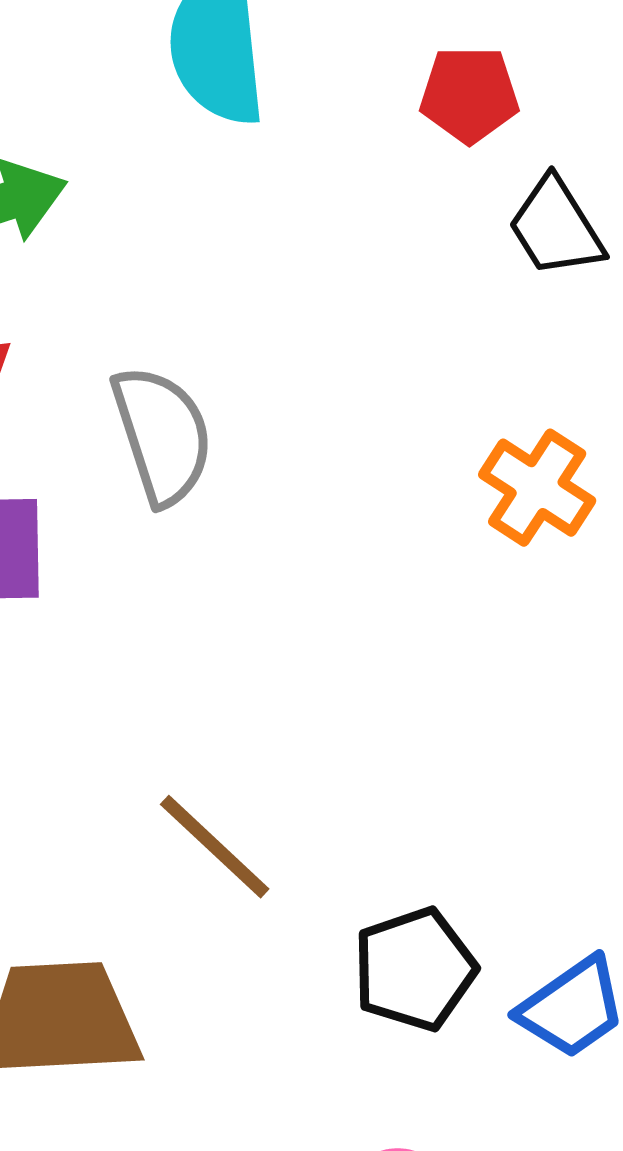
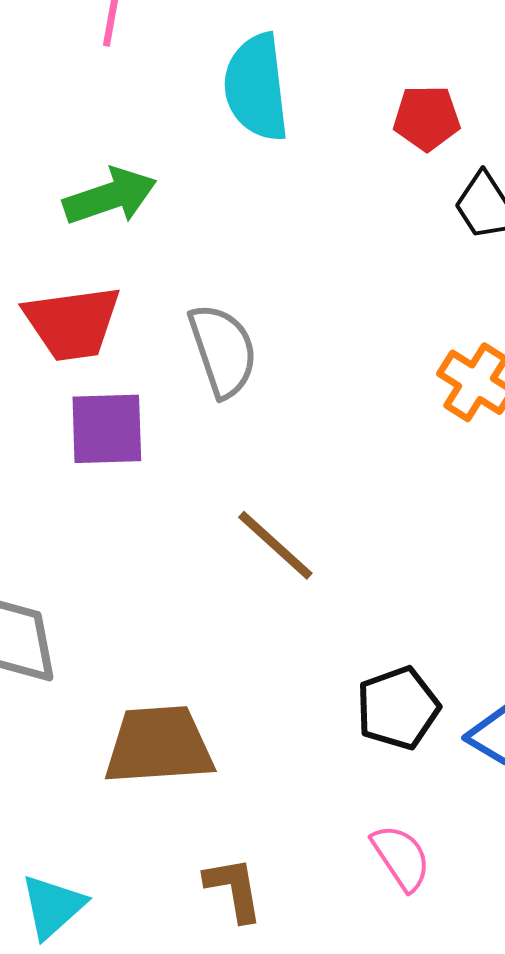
brown line: (215, 847) -> (275, 545), moved

